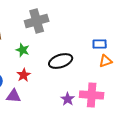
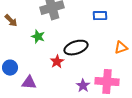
blue rectangle: (100, 44) -> (100, 16), moved
red star: (24, 75) -> (57, 62), moved

